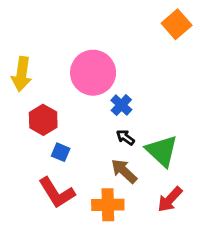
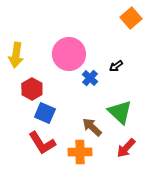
black arrow: (125, 137) -> (116, 66), moved, turned -72
blue square: (61, 152) -> (45, 113), size x1.5

